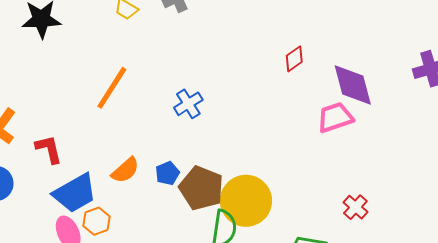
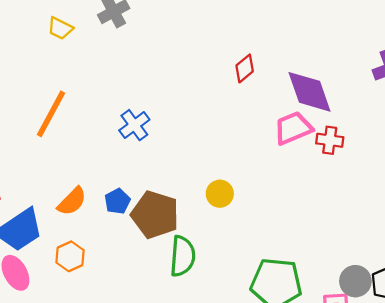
yellow circle: (246, 201) -> (220, 194), moved, size x0.5
red cross: (355, 207) -> (330, 140), moved, turned -30
orange hexagon: (96, 221) -> (70, 256), moved

